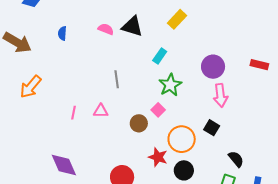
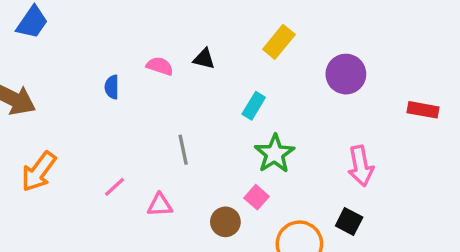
black triangle: (132, 26) -> (204, 59), size x0.6
blue semicircle: (62, 33) -> (112, 87), moved
purple circle: (213, 67) -> (346, 74), moved
pink line: (73, 113) -> (114, 187), moved, turned 40

